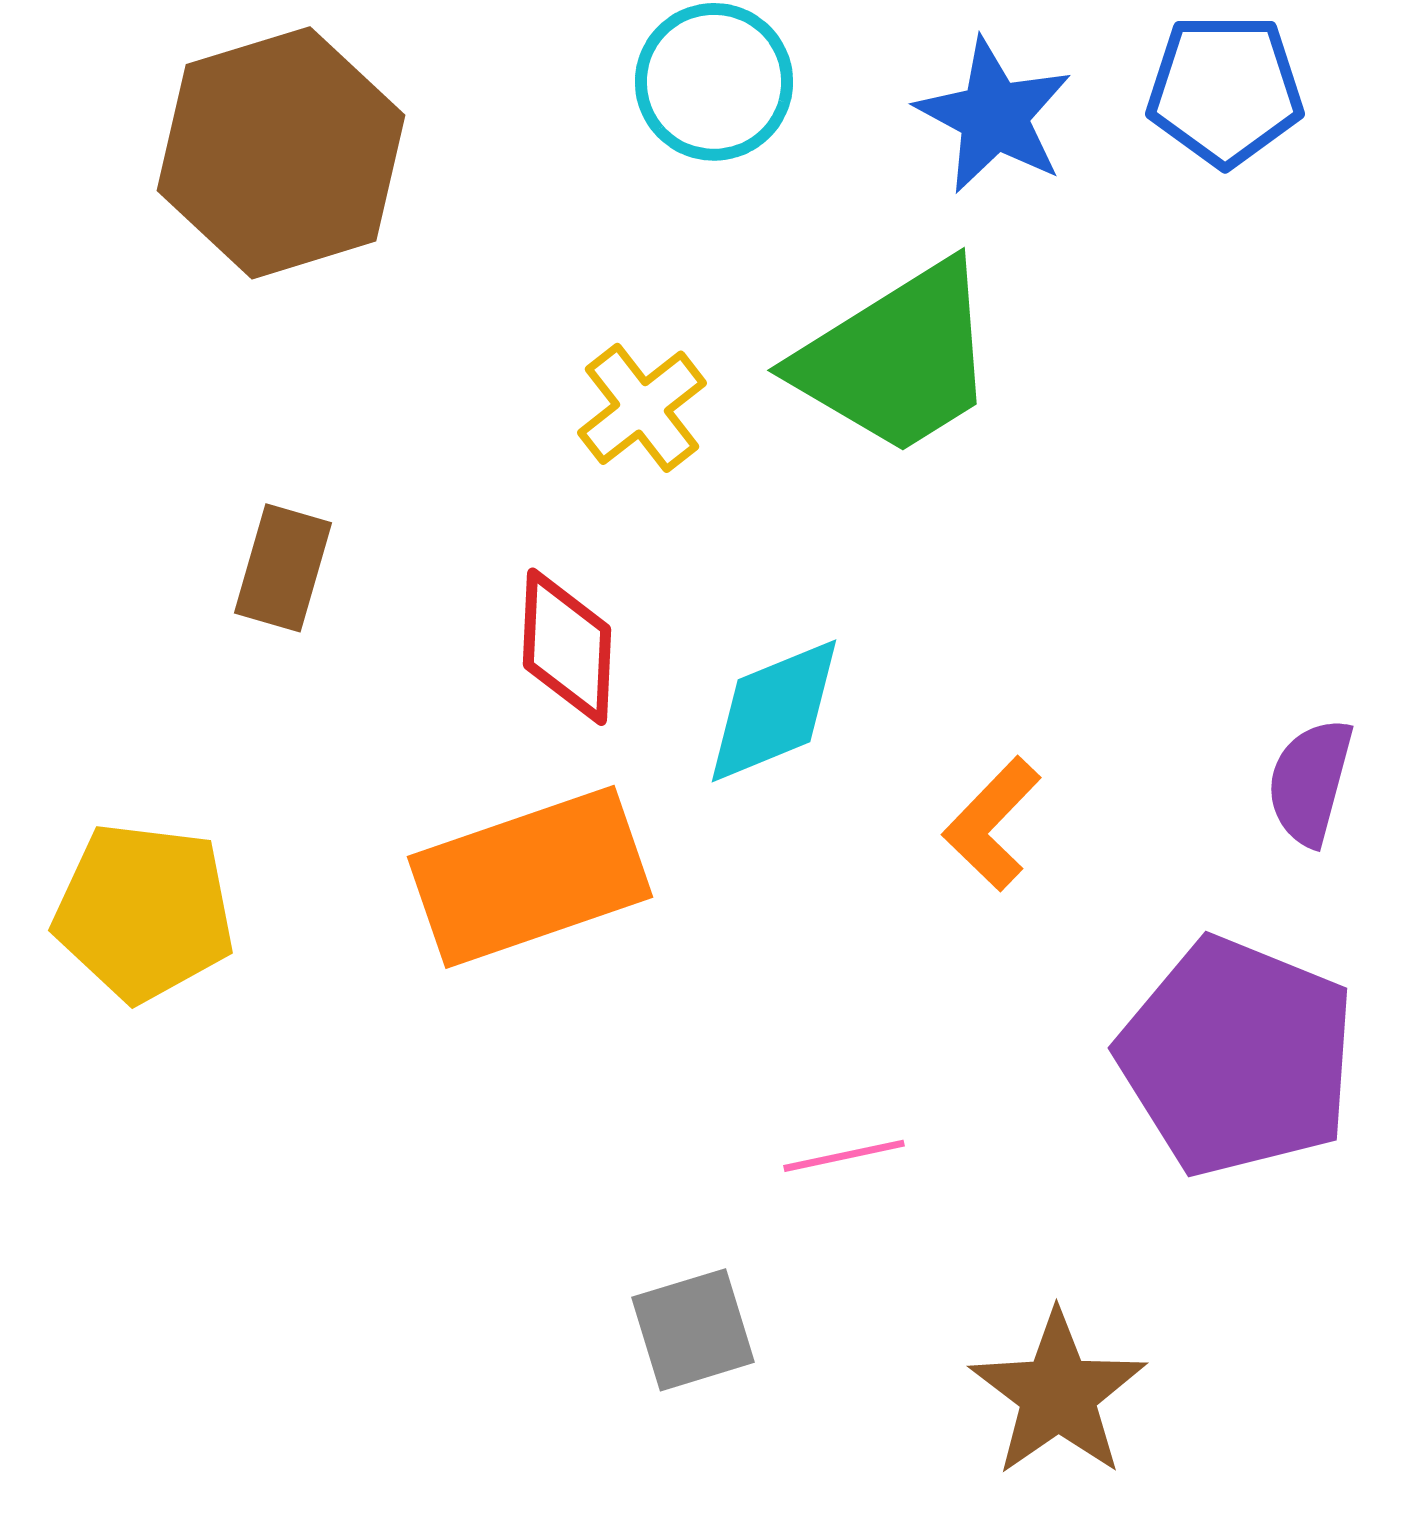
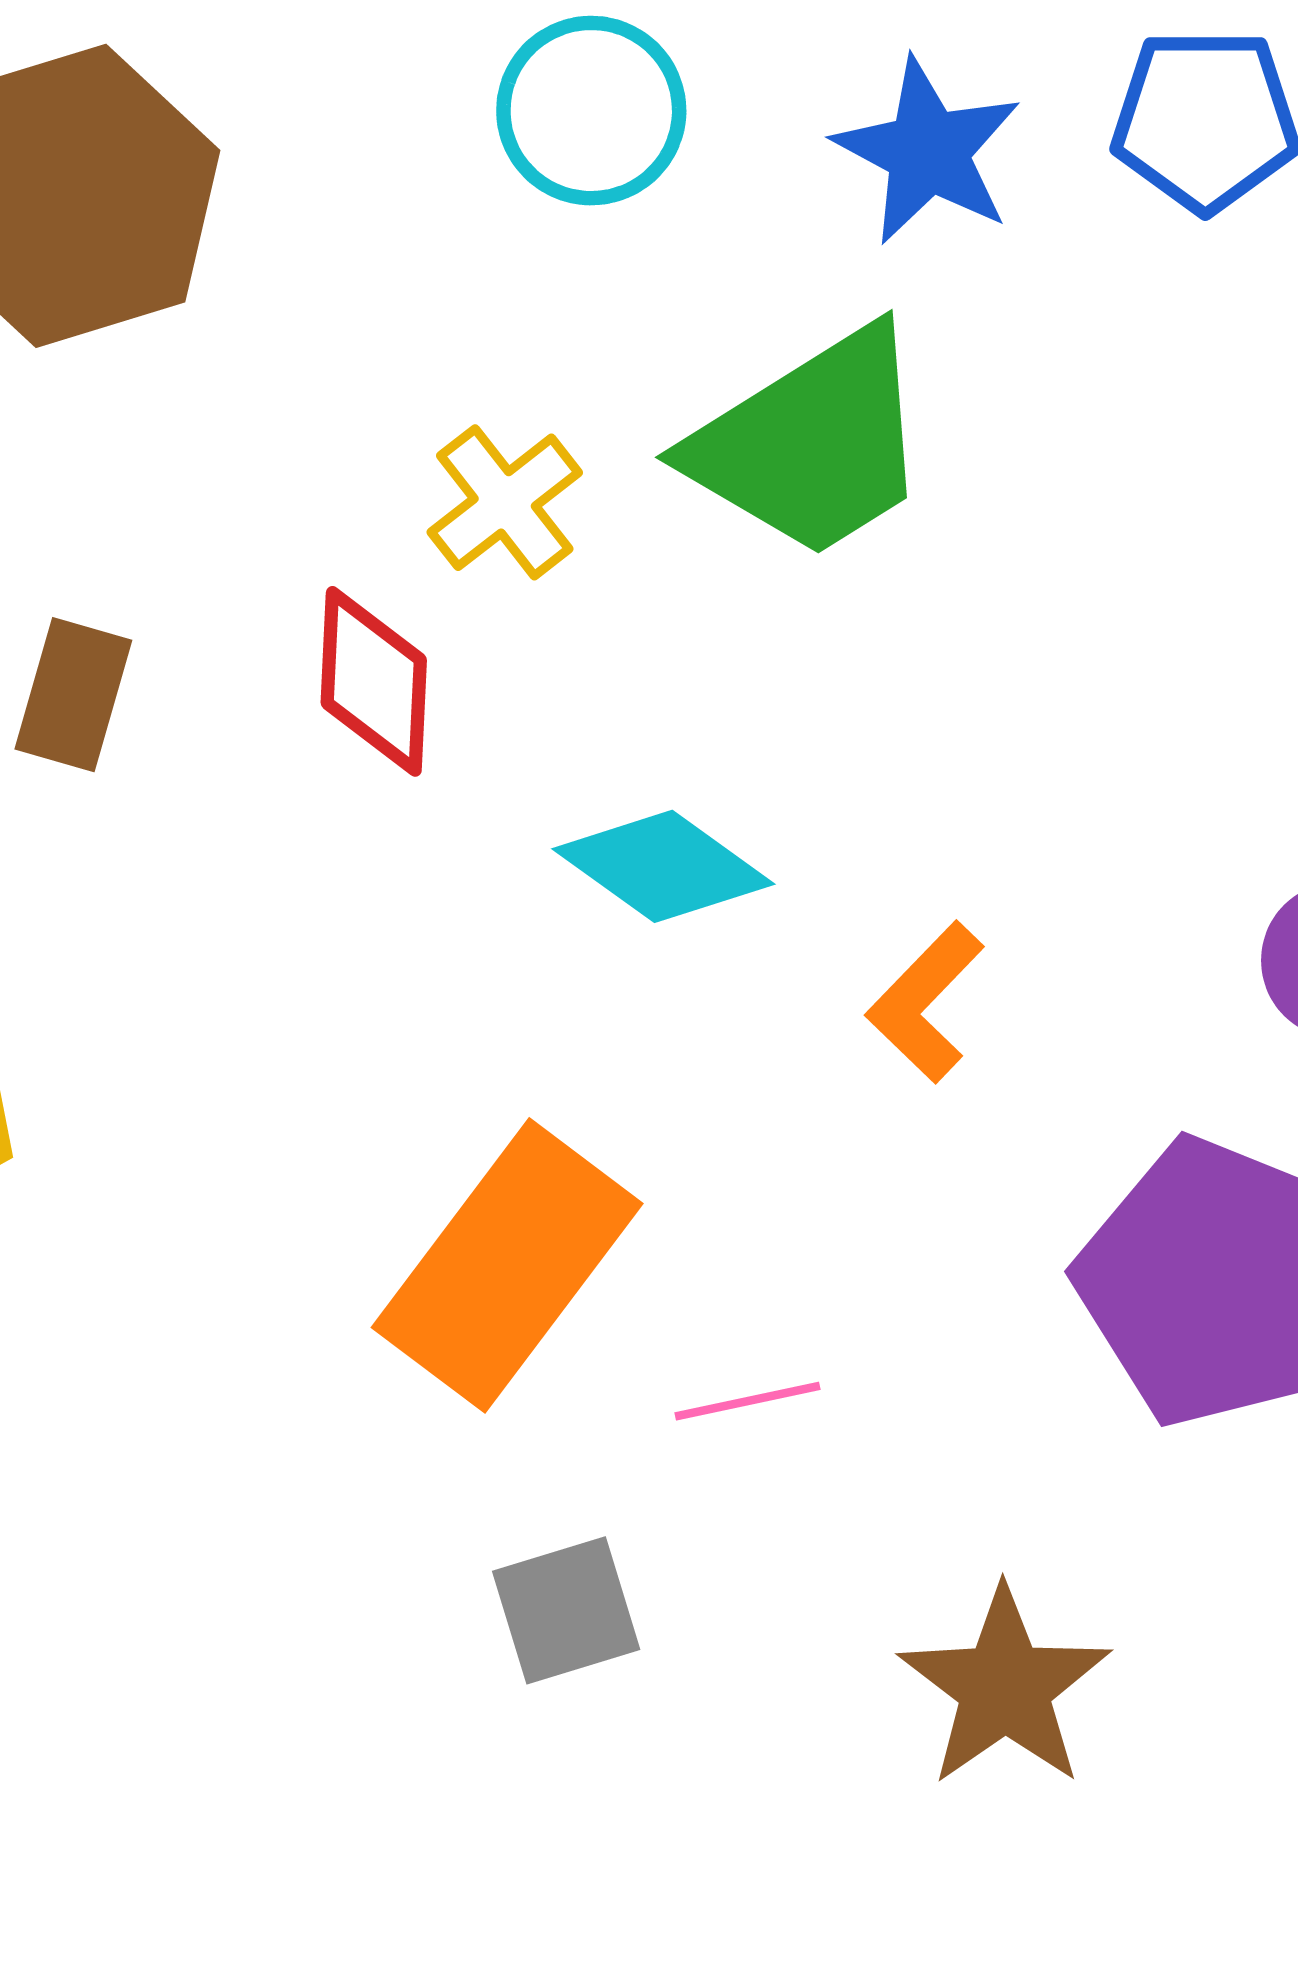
red diamond: (567, 647) -> (374, 681), moved
cyan diamond: (774, 711) -> (663, 866), turned 58
orange rectangle: (530, 877) -> (507, 1265), moved, turned -34

